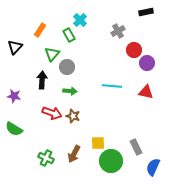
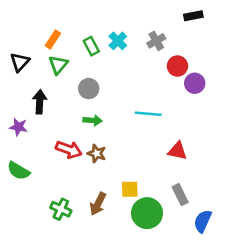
cyan cross: (80, 20) -> (118, 41), moved
green triangle: (52, 54) -> (58, 65), moved
black arrow: (42, 80) -> (40, 102), moved
red triangle: (146, 92) -> (177, 151), moved

